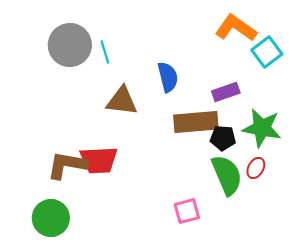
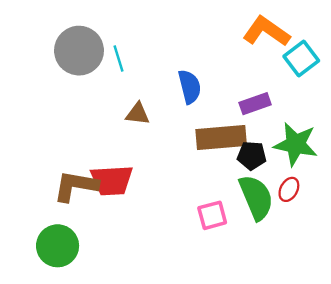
brown triangle: (122, 101) -> (138, 114), size x0.7
pink square: (187, 211) -> (212, 215), moved

